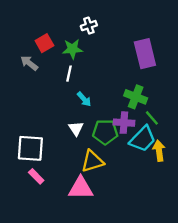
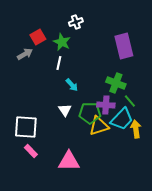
green star: (72, 49) -> (62, 42), turned 30
gray arrow: (29, 63) -> (25, 54), turned 112
yellow triangle: (92, 161) -> (99, 126), moved

